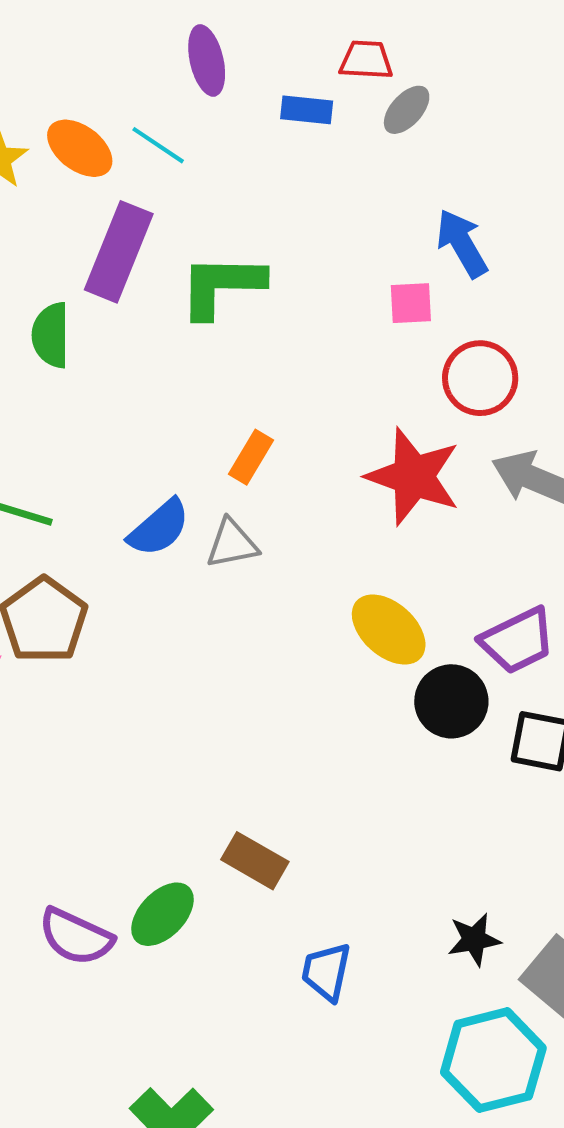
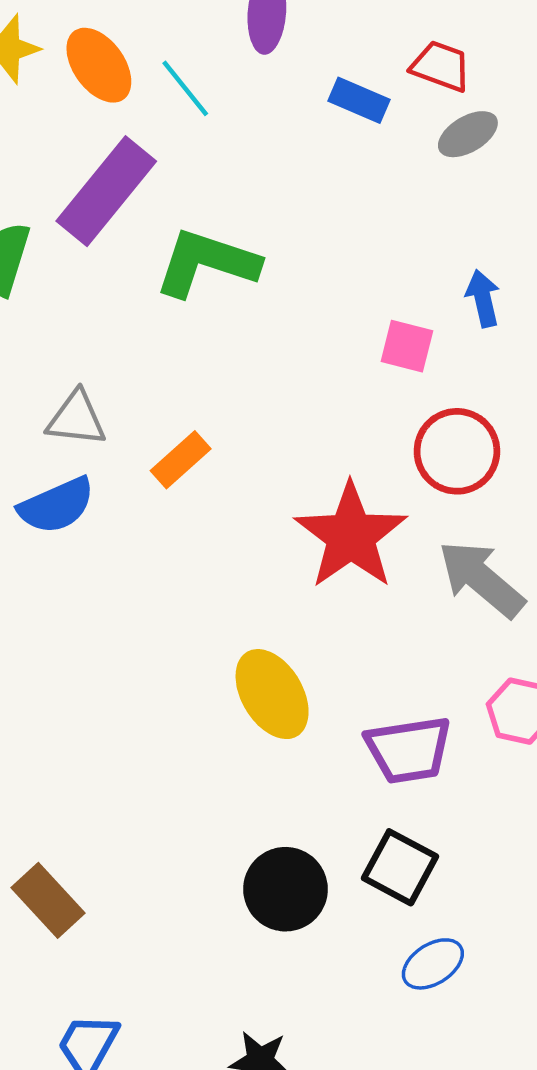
blue arrow: (462, 243) -> (483, 298), size x0.7
gray triangle: (232, 544) -> (76, 419), moved
black circle: (451, 701) -> (286, 889), moved

